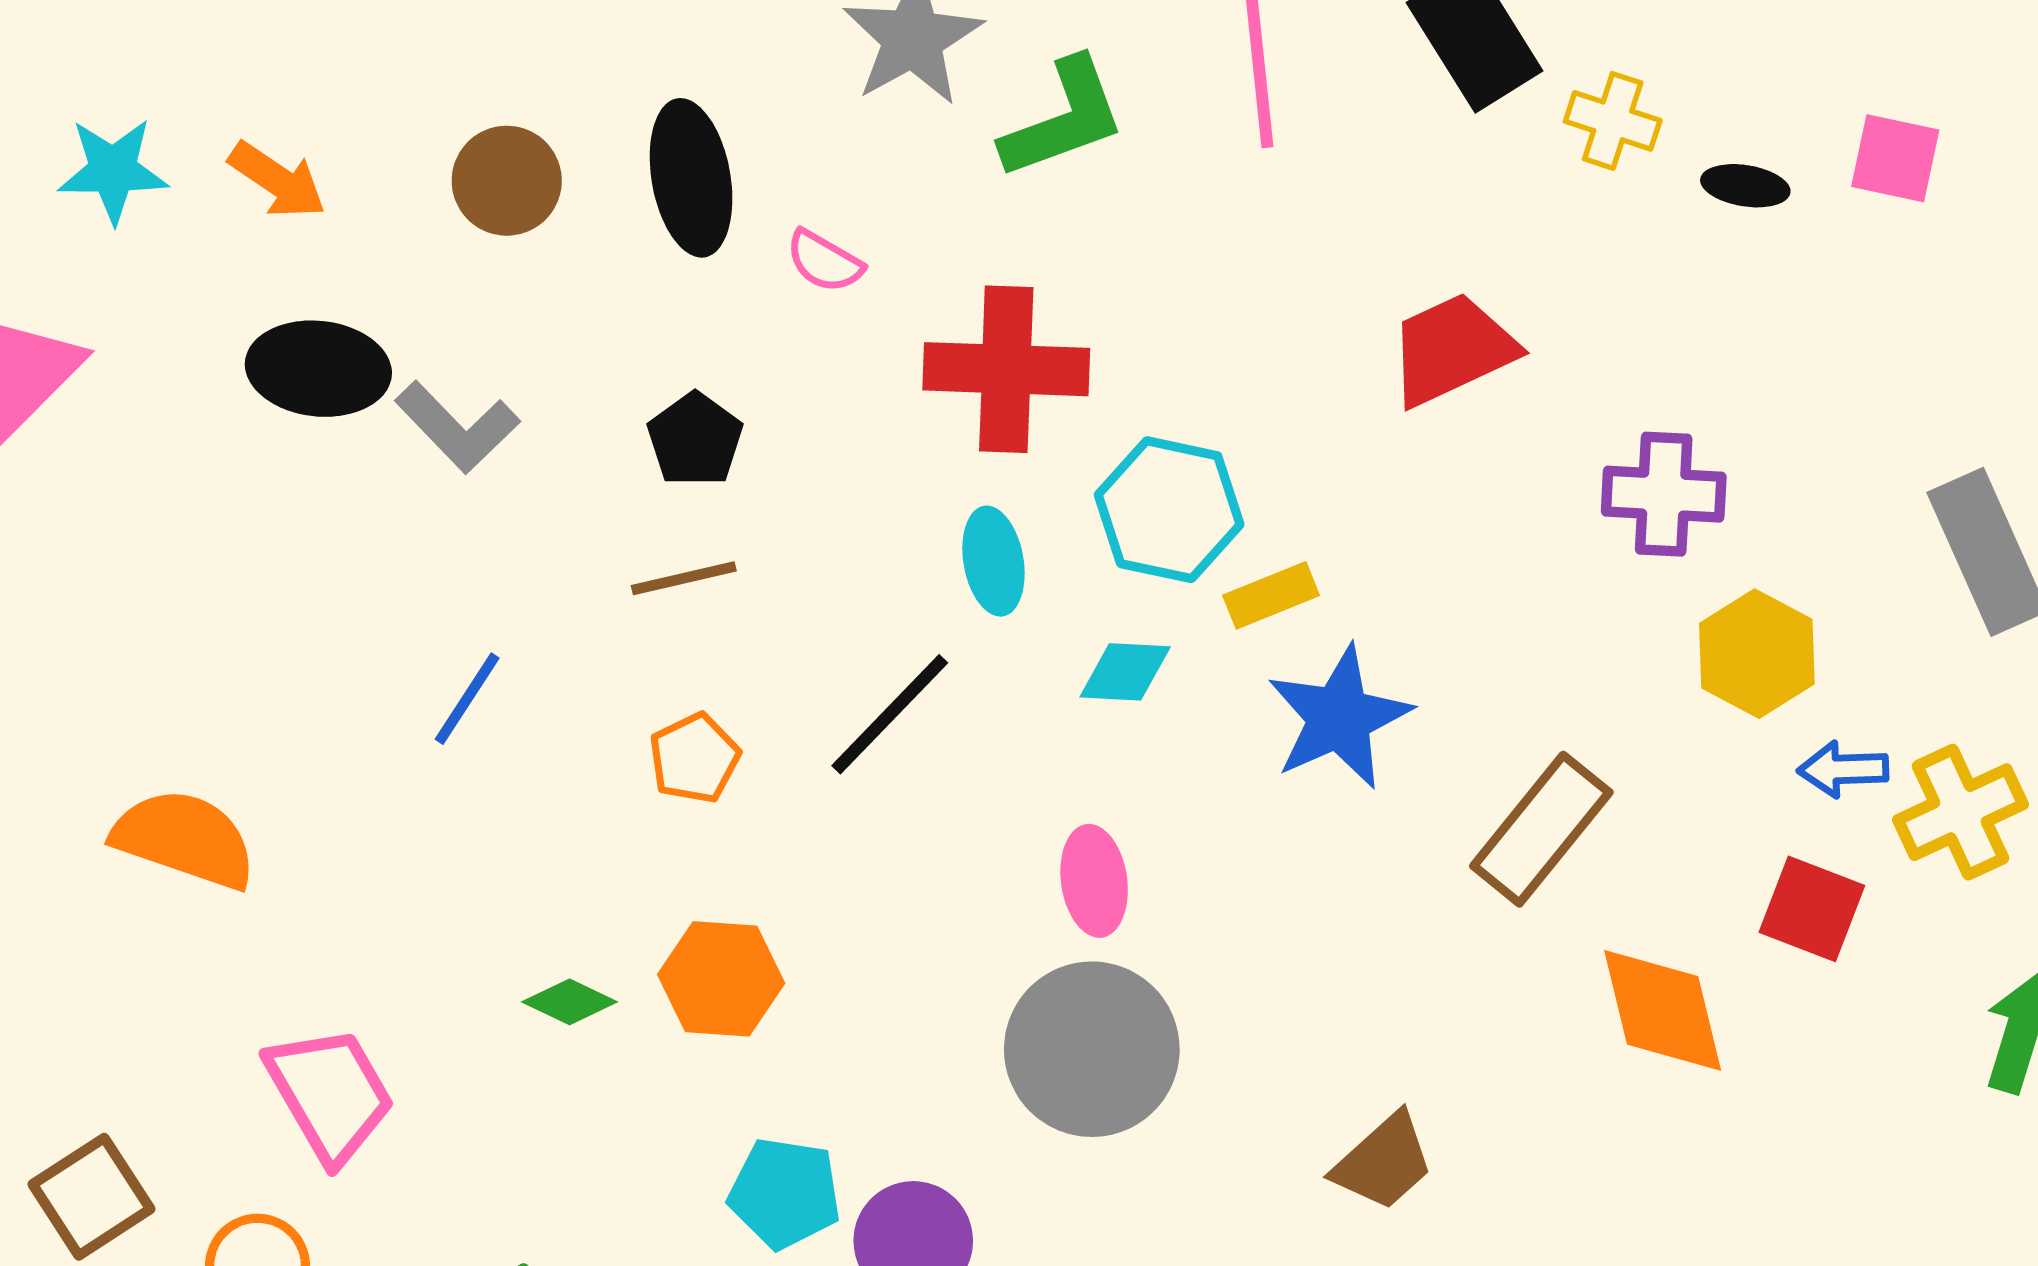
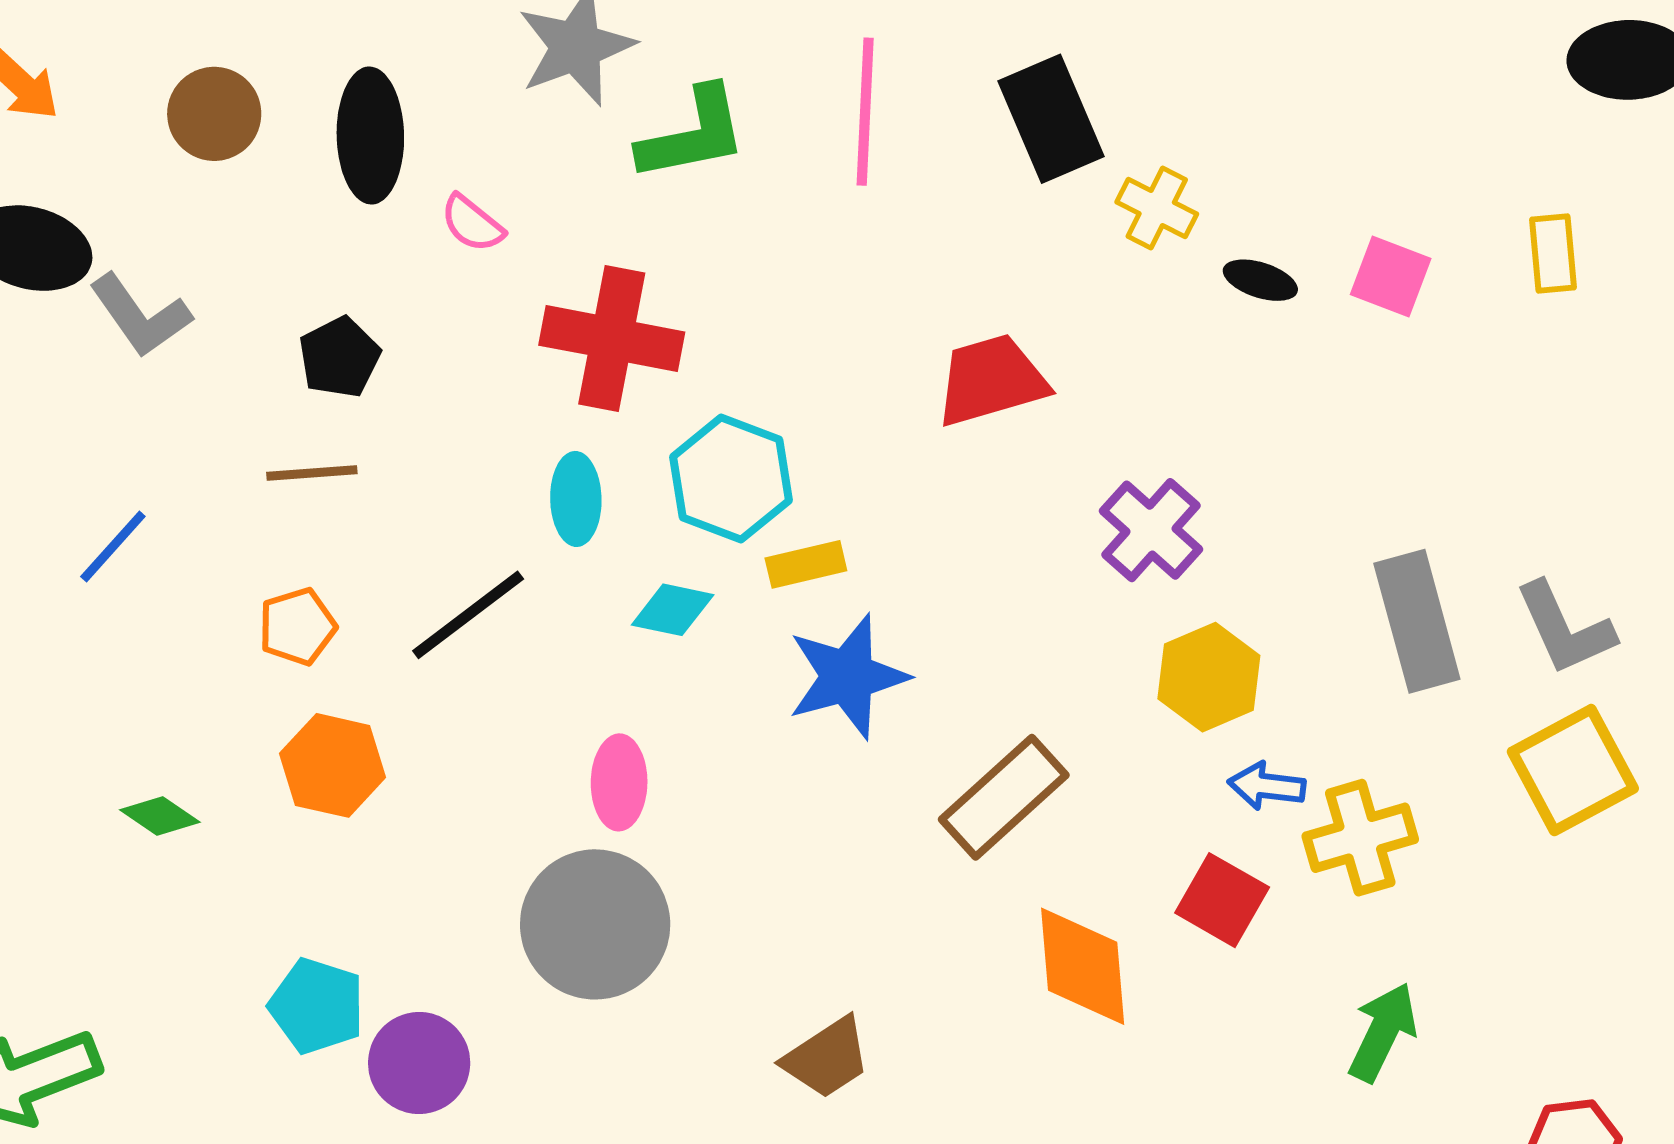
purple cross: (1664, 494) -> (1151, 530), turned 30
orange hexagon: (721, 979) -> (333, 765), moved

